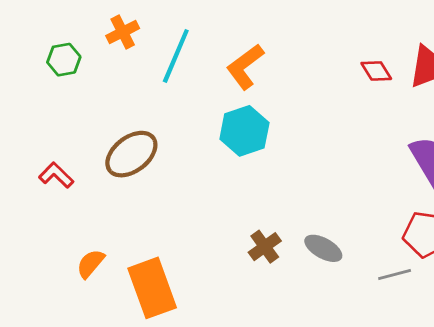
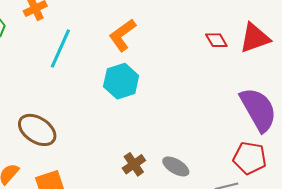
cyan line: (176, 56) -> (60, 48), moved
brown ellipse: (131, 154) -> (37, 130), moved, turned 69

